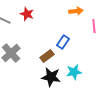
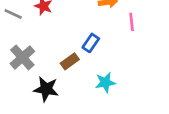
black star: (51, 77) -> (46, 89), moved

